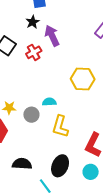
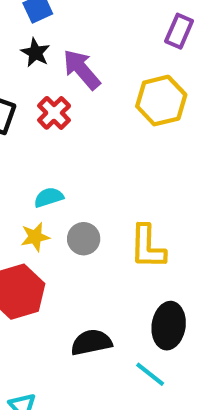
yellow hexagon: (83, 79) -> (161, 101), moved
cyan semicircle: (49, 102) -> (49, 197), moved

